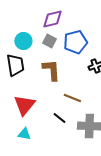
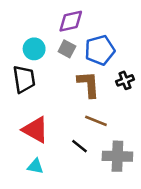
brown L-shape: (51, 70) -> (88, 84), moved
red triangle: (24, 105) -> (35, 130), turned -40

